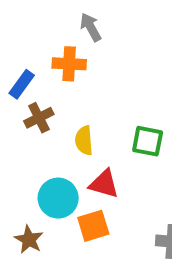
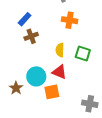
orange cross: (69, 64) -> (70, 20), moved
yellow semicircle: (84, 140) -> (60, 50), moved
brown star: (29, 240) -> (16, 88), moved

